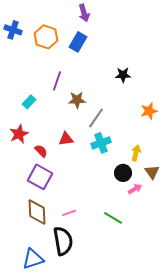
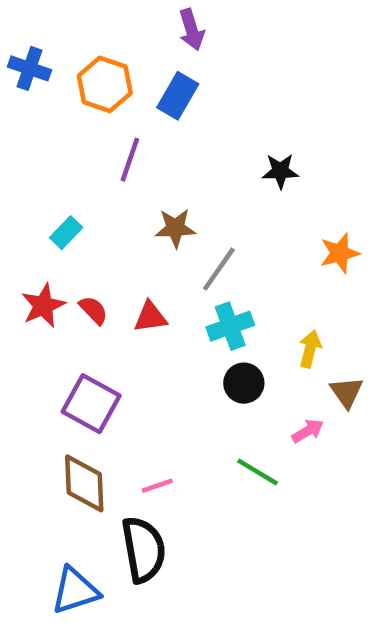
purple line: (57, 81) -> (130, 160), moved
red semicircle: (41, 151) -> (93, 310), moved
black circle: (123, 173) -> (244, 383), moved
green line: (113, 218) -> (258, 472), moved

